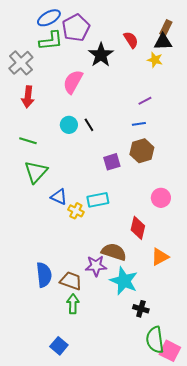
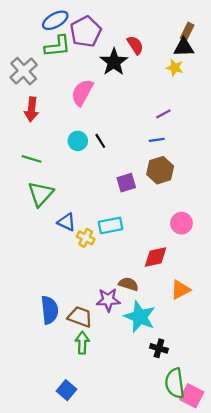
red semicircle: (131, 40) -> (135, 45), moved
red diamond: (138, 228) -> (156, 257), turned 65
brown semicircle: (114, 252) -> (129, 284), size x0.7

